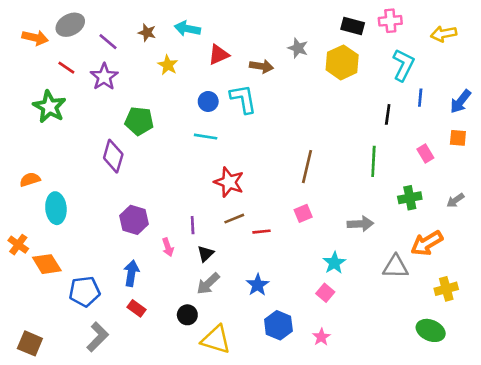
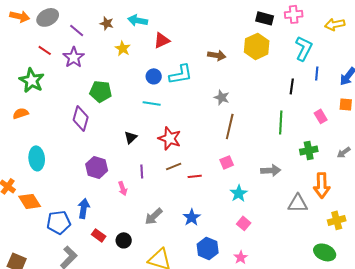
orange arrow: (35, 38) -> (20, 16), moved
gray star: (298, 48) -> (222, 97), moved
brown arrow: (261, 66) -> (217, 55), moved
cyan L-shape: (243, 99) -> (181, 74), turned 90
orange semicircle: (30, 180) -> (21, 113), moved
orange arrow: (427, 243) -> (322, 185), turned -60
black triangle: (206, 254) -> (131, 137), moved
cyan star: (334, 263) -> (239, 193), moved
blue arrow: (131, 273) -> (84, 208), moved
black circle: (187, 315) -> (124, 240), moved

